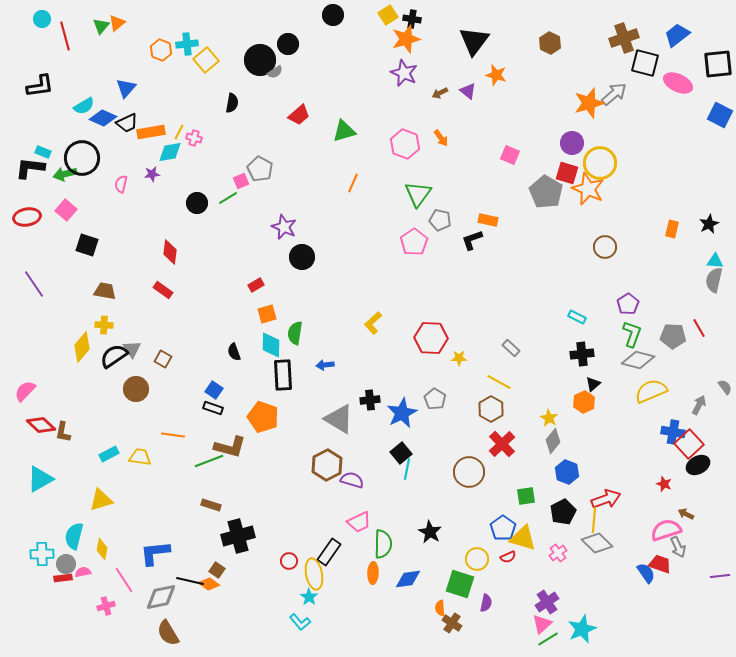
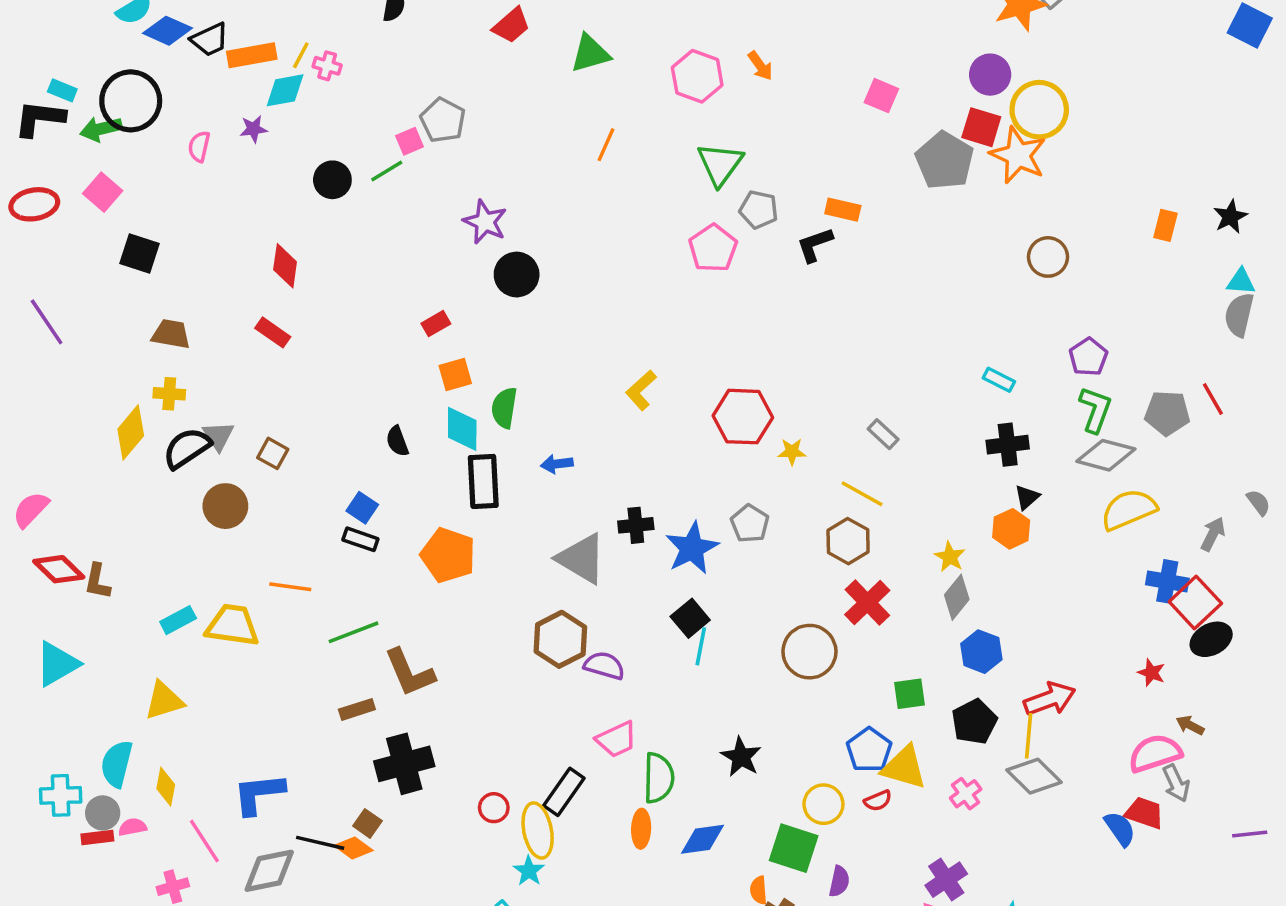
brown L-shape: (230, 447) -> (410, 673), moved, turned 52
yellow trapezoid: (140, 457) -> (232, 625), size x1.4
brown rectangle: (211, 505) -> (357, 709), turned -36

